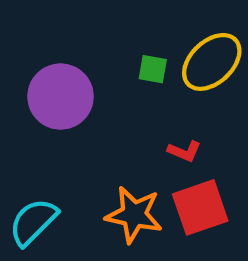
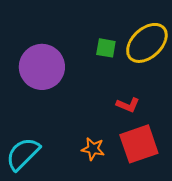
orange star: (134, 215) -> (93, 149), size x0.6

